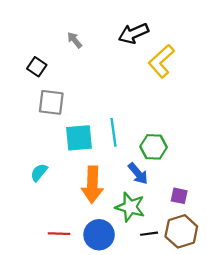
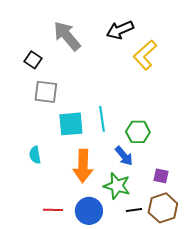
gray arrow: (75, 40) -> (67, 36), size x2.0
cyan semicircle: (39, 172) -> (35, 155), turned -48

